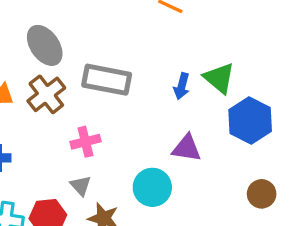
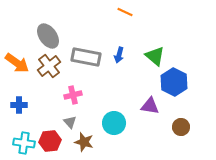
blue arrow: (182, 86) -> (119, 55), moved
purple triangle: (187, 148) -> (150, 106), moved

